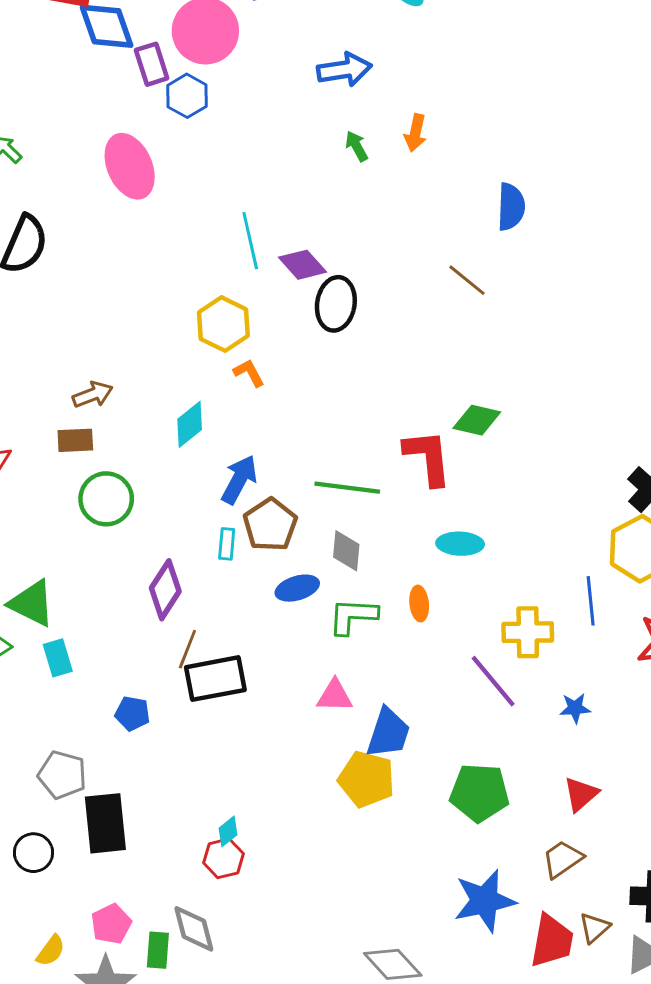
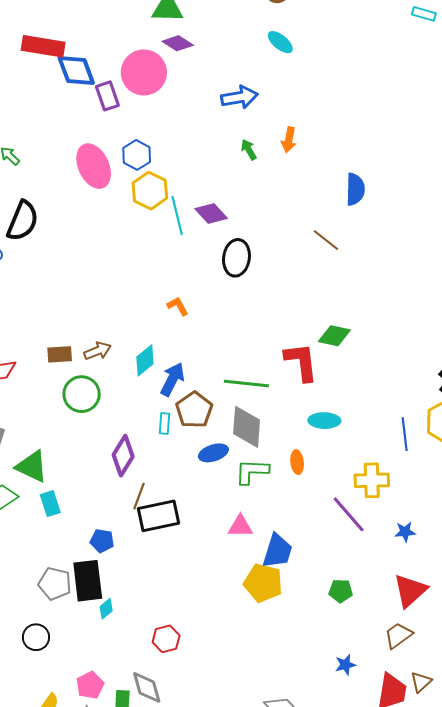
blue hexagon: (187, 96) -> (137, 155), moved
purple diamond: (303, 265) -> (211, 214), moved
yellow hexagon: (223, 324) -> (150, 191), moved
brown arrow: (93, 395) -> (98, 351), moved
cyan diamond: (190, 424) -> (145, 360), moved
gray diamond: (346, 551) -> (247, 427), size x1.5
blue line: (591, 601) -> (405, 434), moved
green pentagon: (479, 793) -> (341, 591), size x0.6
red triangle: (581, 794) -> (410, 591), size x1.4
black rectangle: (105, 823) -> (88, 581), moved
cyan diamond: (228, 831) -> (106, 609), moved
blue star: (485, 901) -> (345, 665), size x0.5

